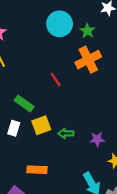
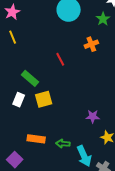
green star: (87, 31) -> (103, 19), moved
orange cross: (88, 60) -> (91, 44), size x0.6
green arrow: (66, 133) -> (63, 144), moved

